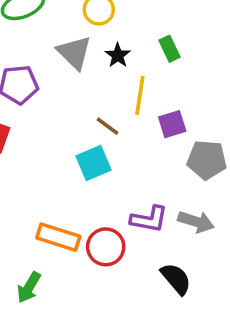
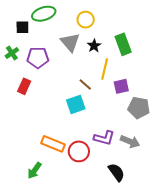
green rectangle: (170, 49) -> (123, 44), size x1.5

